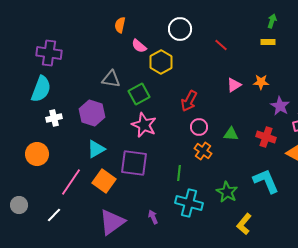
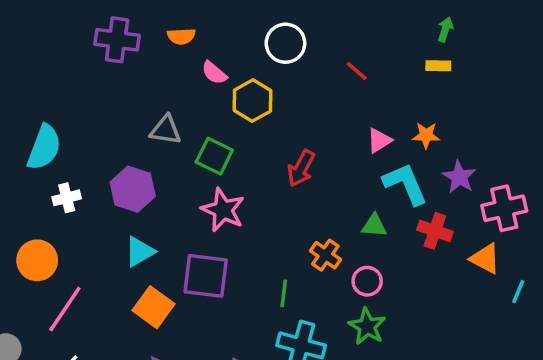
orange semicircle: (120, 25) -> (181, 36), turned -105
purple cross: (49, 53) -> (117, 40), moved
green square: (139, 94) -> (214, 156), turned -35
pink circle: (199, 127) -> (367, 281), moved
cyan L-shape: (266, 181) -> (405, 184), moved
pink line: (71, 182) -> (65, 309), moved

